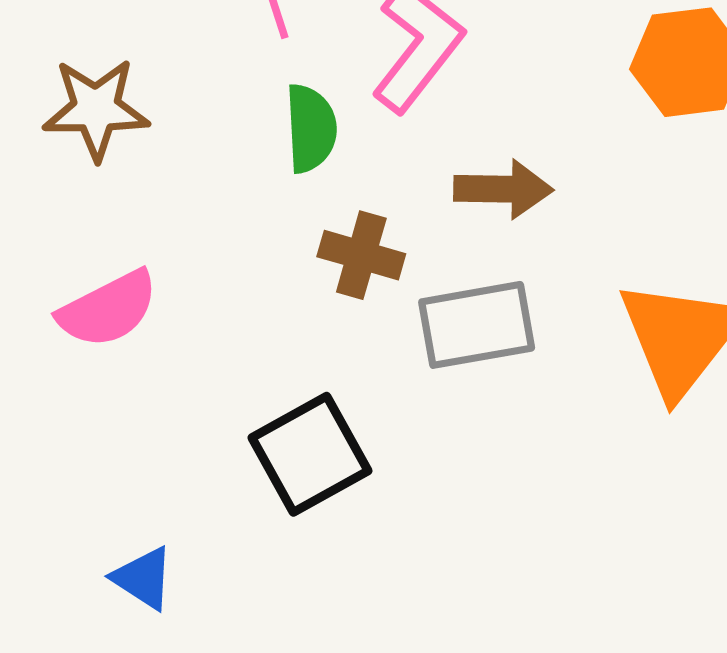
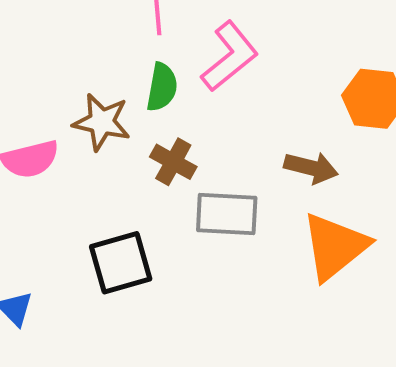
brown star: (96, 109) -> (102, 122), moved
brown arrow: (503, 189) -> (311, 168), moved

